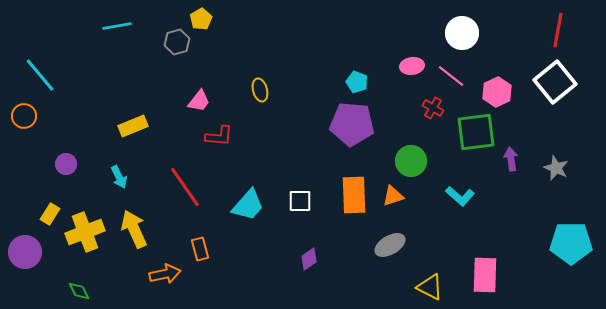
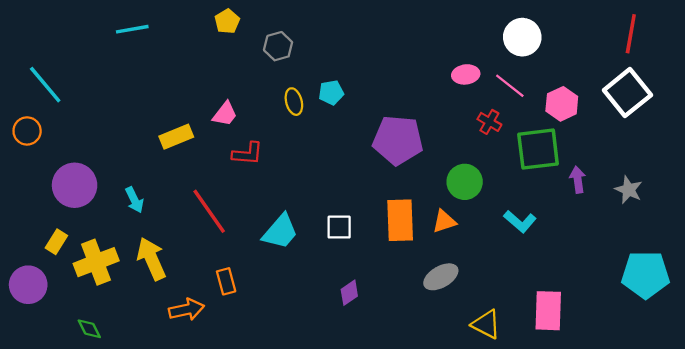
gray hexagon: (177, 42) -> (278, 46), moved
cyan pentagon: (357, 82) -> (331, 93), moved, turned -30
yellow rectangle: (133, 126) -> (176, 137), moved
purple circle: (66, 164) -> (75, 185), size x1.8

